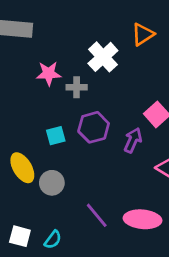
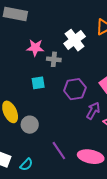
purple hexagon: (94, 127) -> (75, 89), moved
cyan square: (56, 136) -> (38, 83), moved
purple arrow: (133, 140) -> (93, 111), moved

